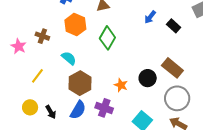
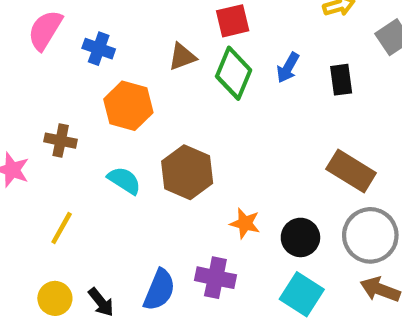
black rectangle: (174, 26) -> (341, 80), turned 48
green diamond: (107, 38) -> (234, 73), moved
black circle: (148, 78) -> (300, 237), moved
brown hexagon: (80, 83) -> (187, 172), moved

